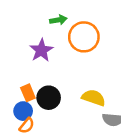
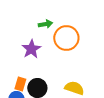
orange rectangle: (28, 93) -> (20, 84), turned 40

